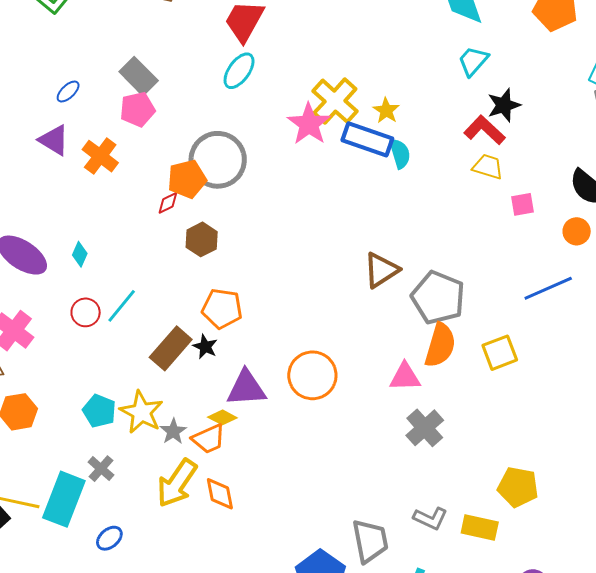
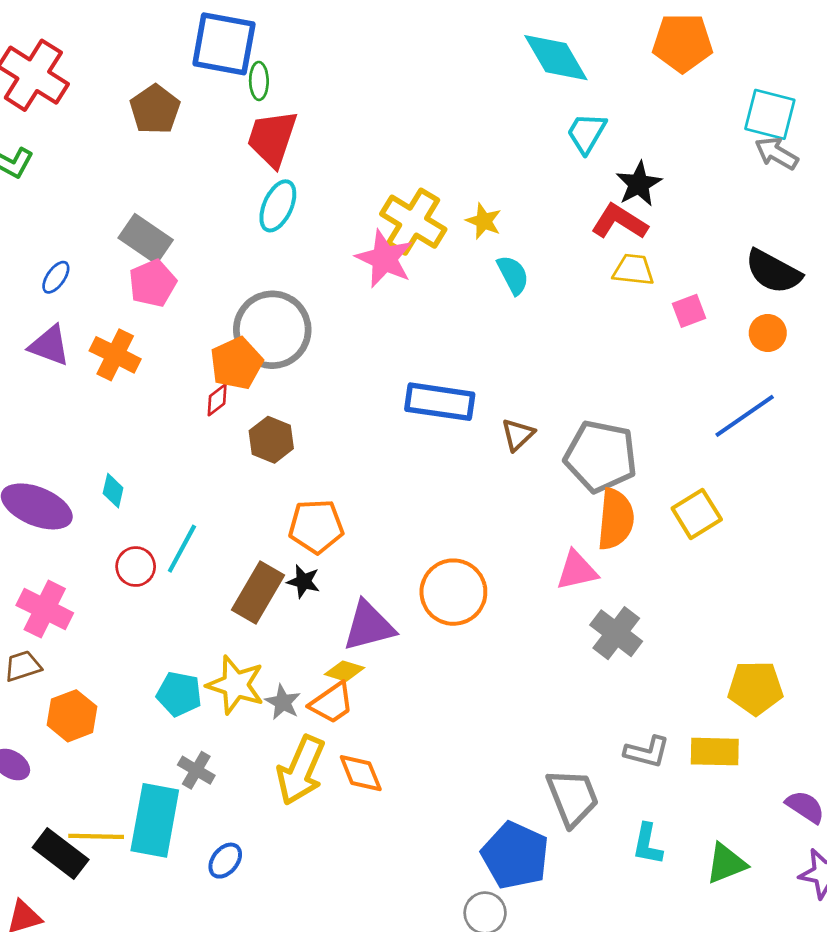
blue rectangle: (367, 139) -> (440, 402), moved
brown triangle: (381, 270) -> (518, 435), size x0.7

